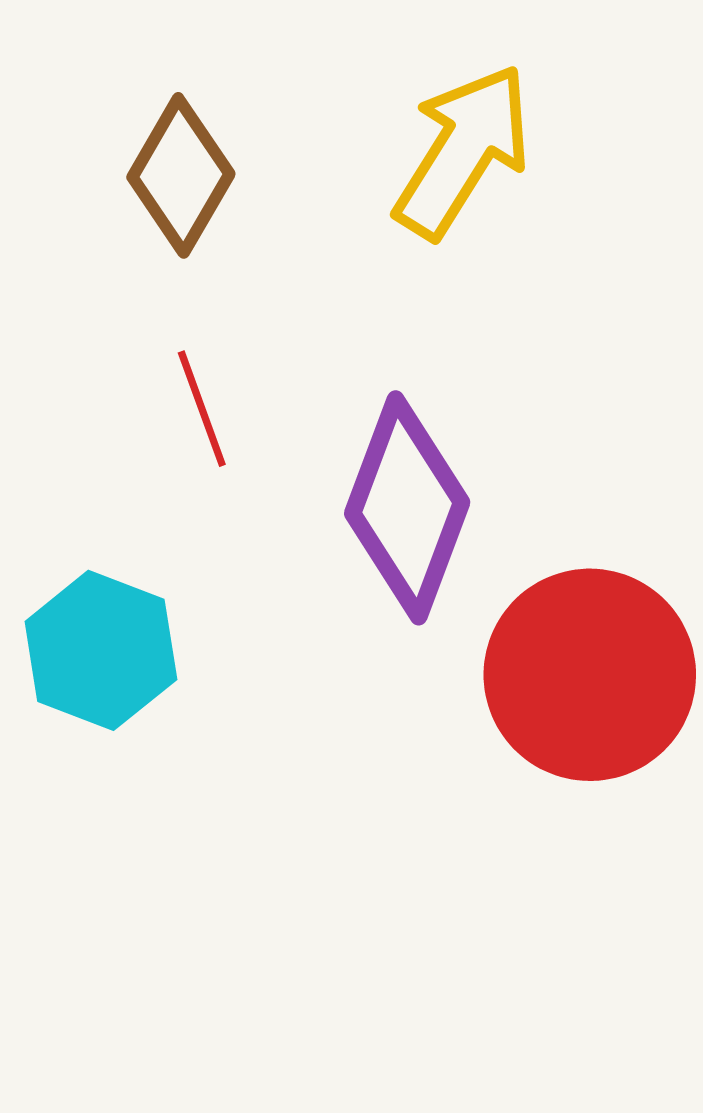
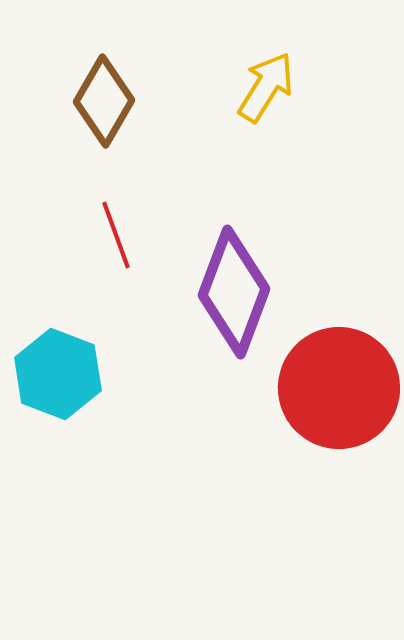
yellow arrow: (463, 151) -> (266, 87), size x0.7

